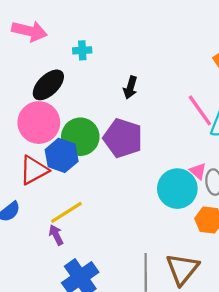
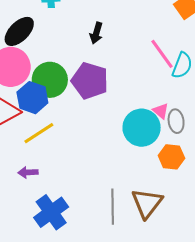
yellow line: (66, 212) -> (39, 133), moved
purple arrow: (56, 235) -> (28, 172), turned -66

